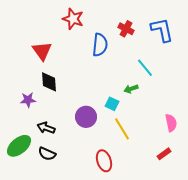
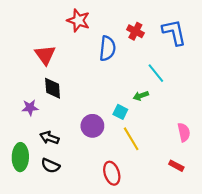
green ellipse: (19, 146) -> (20, 157), turned -50
red rectangle: (164, 154) -> (176, 166), turned 64

